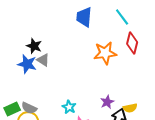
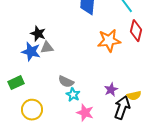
gray triangle: (43, 60) -> (47, 48), turned -40
gray semicircle: (29, 108) -> (66, 82), moved
green rectangle: (12, 109) -> (16, 83), moved

